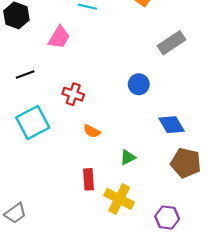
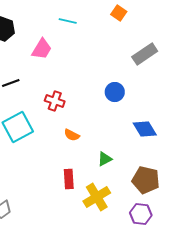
brown pentagon: (186, 163) -> (146, 180), moved
yellow cross: (119, 199) -> (97, 197), turned 32

